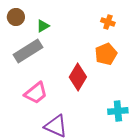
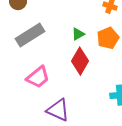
green triangle: (43, 26) -> (78, 34), moved

